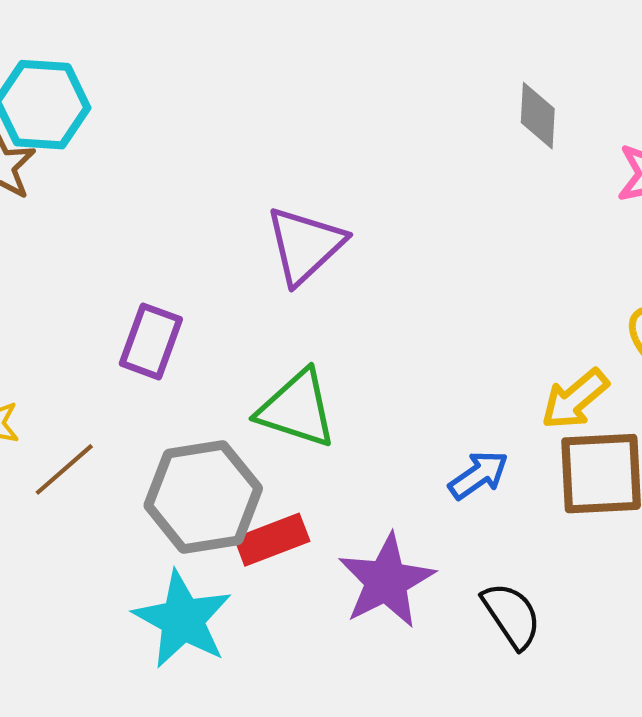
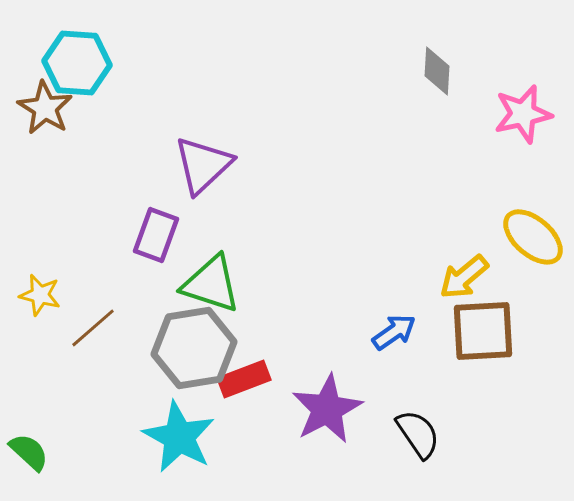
purple triangle: (305, 245) -> (203, 165), moved
green triangle: (297, 409) -> (211, 284), moved

